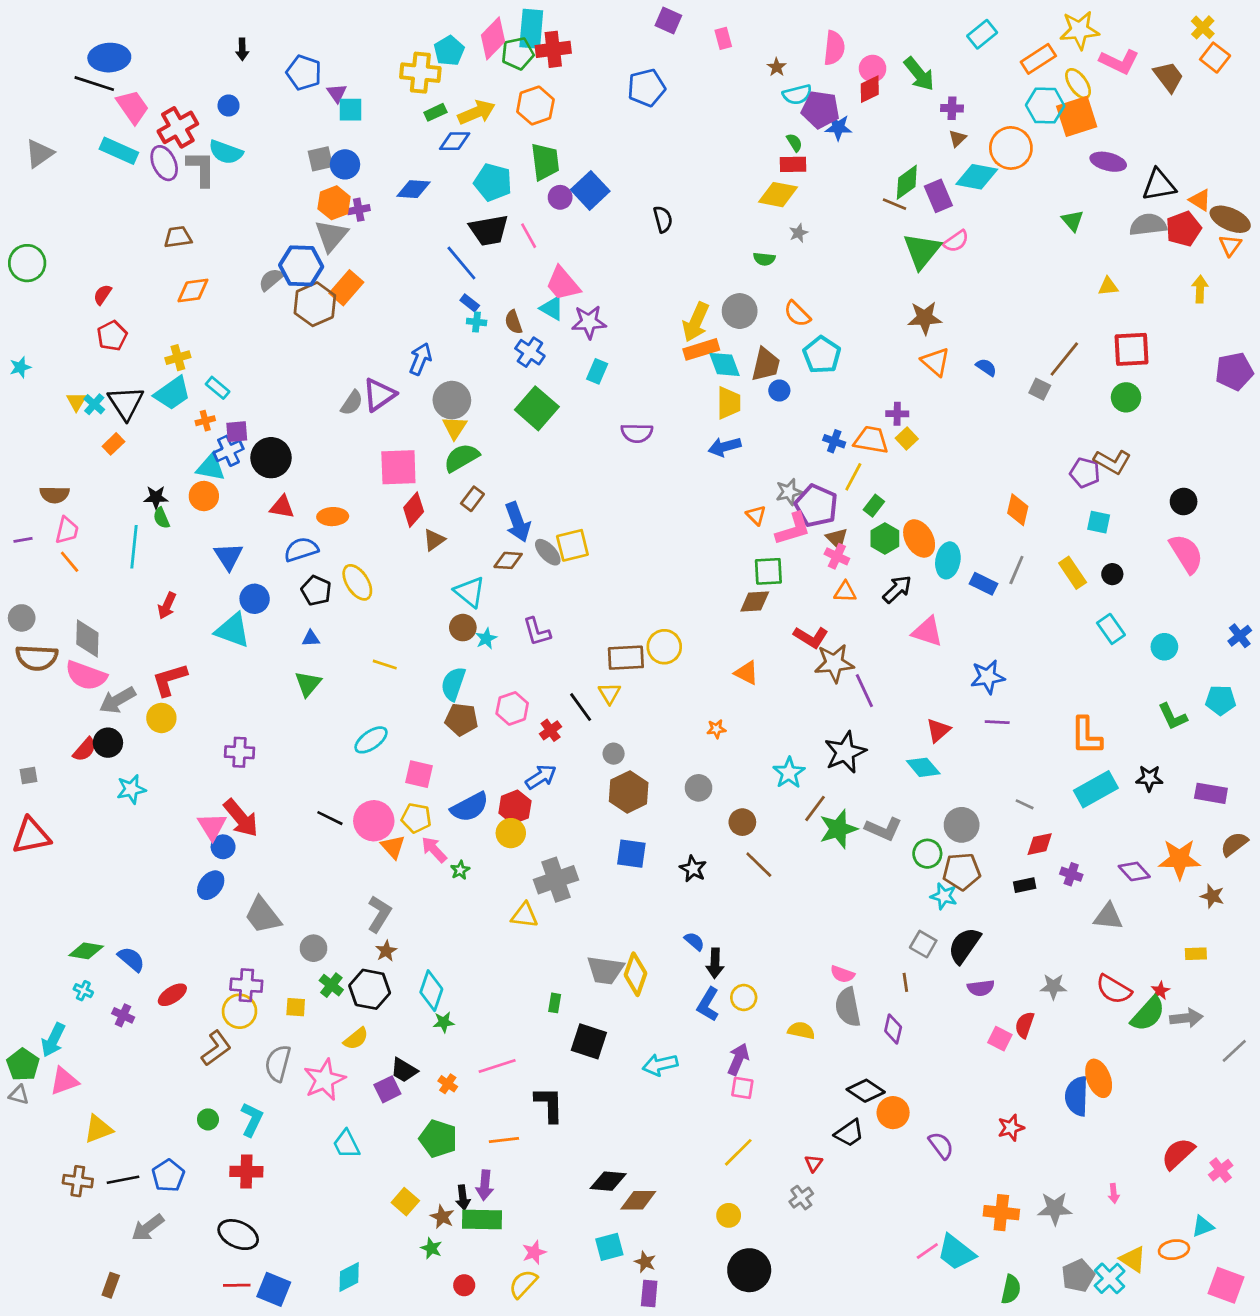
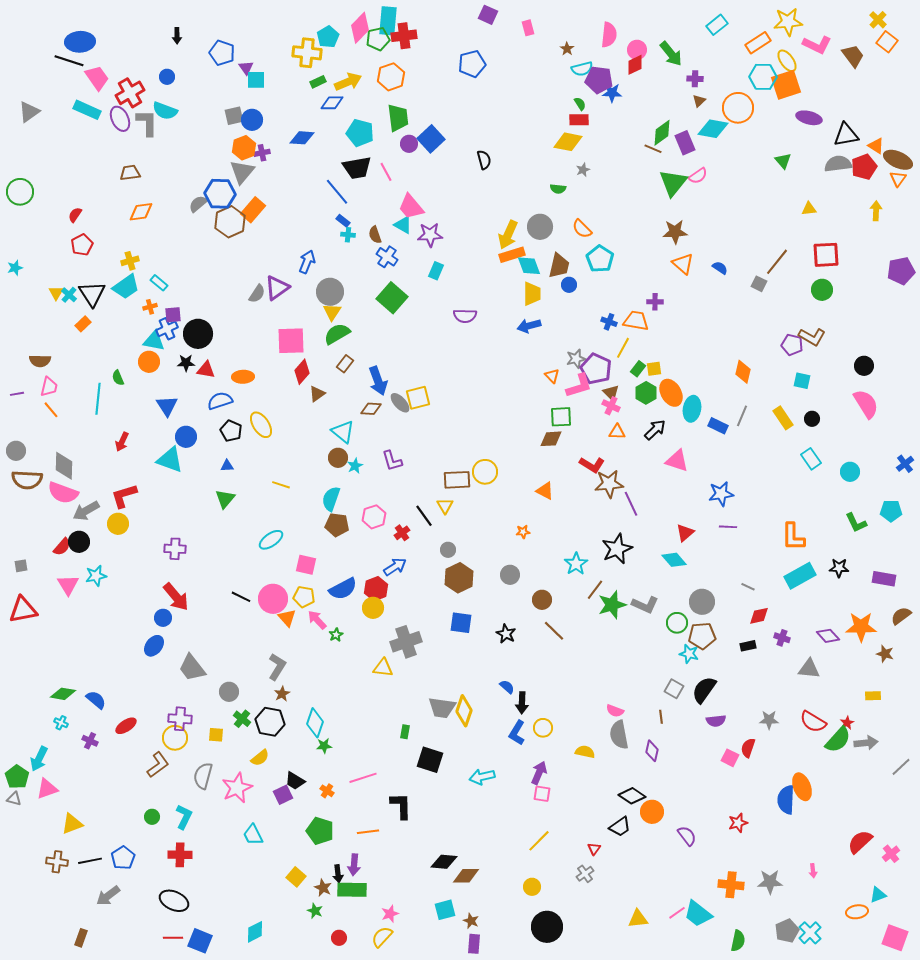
yellow square: (907, 438) -> (654, 369), moved, turned 35
black star: (156, 497) -> (186, 363), moved
pink triangle: (212, 826) -> (68, 585), moved
yellow triangle: (1133, 1259) -> (638, 919), moved, turned -40

